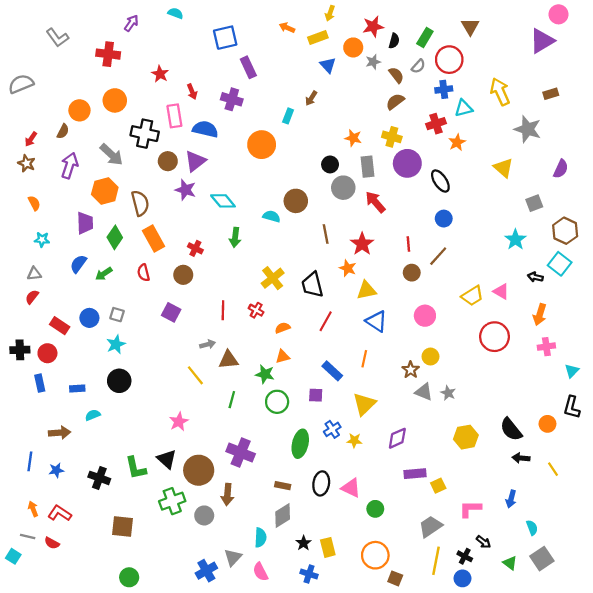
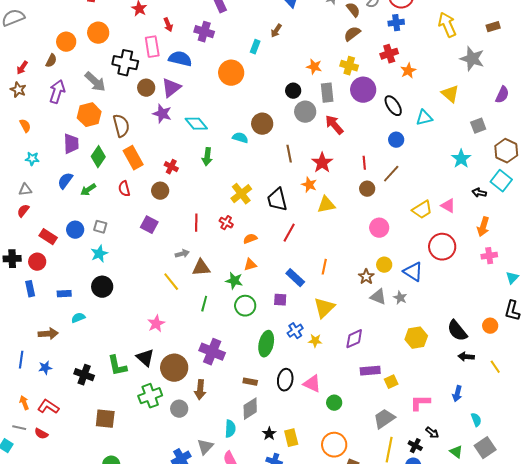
cyan triangle: (464, 108) -> (424, 118), moved
blue triangle: (376, 321) -> (413, 272), moved

